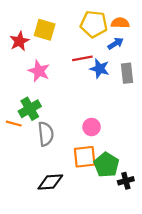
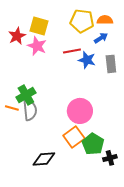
pink star: (39, 71) -> (37, 46), moved
pink circle: (92, 127) -> (80, 111), size x1.6
gray semicircle: (46, 134) -> (30, 110), moved
orange square: (85, 157) -> (74, 137), turned -30

